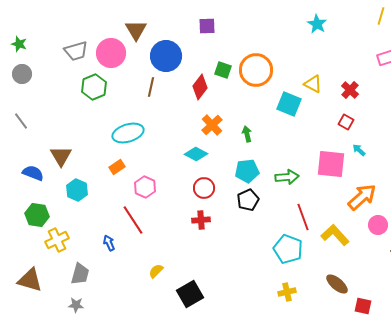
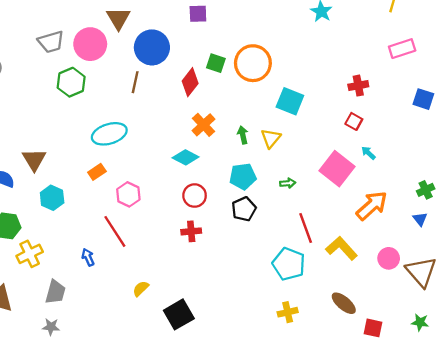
yellow triangle: (313, 84) -> (271, 138), moved, turned 42
red cross: (350, 90) -> (358, 86), turned 36
pink square: (331, 164) -> (337, 169), turned 32
green arrow: (287, 177) -> (288, 183), size x0.6
pink circle: (378, 225) -> (389, 258), moved

